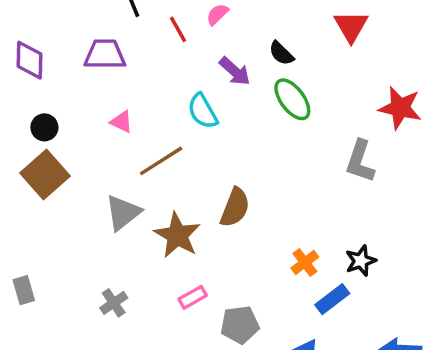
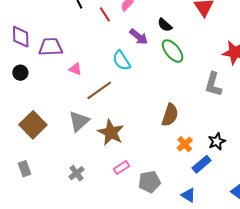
purple trapezoid: (105, 54) -> (51, 47), moved
black circle: (44, 127) -> (20, 73), moved
brown square: (45, 175) -> (33, 125), moved
brown semicircle: (235, 207) -> (170, 115), moved

